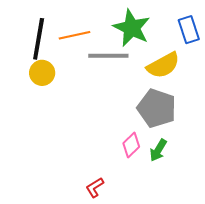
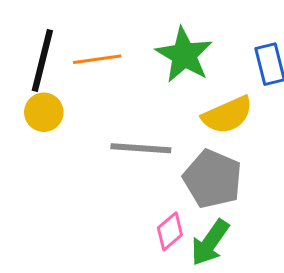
gray line: (108, 56) -> (141, 148), moved
green arrow: (158, 150) -> (210, 243), size x1.4

